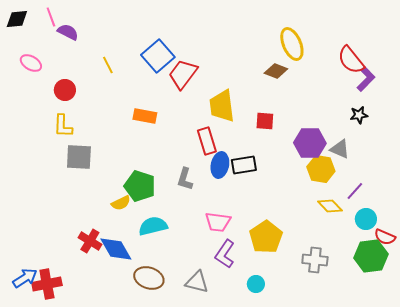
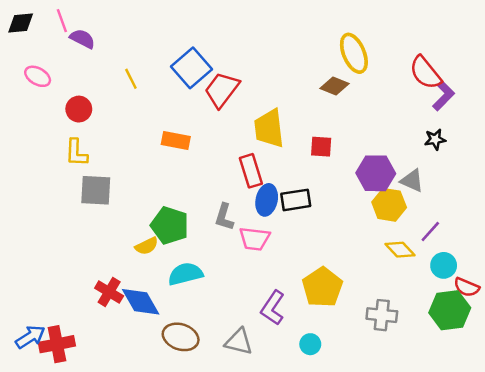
pink trapezoid: (218, 222) -> (255, 239), moved

